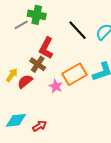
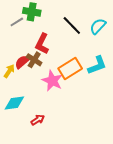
red semicircle: (25, 81) -> (22, 62), moved
pink star: (56, 86) -> (52, 81), size x1.5
cyan diamond: (16, 120) -> (14, 103), moved

